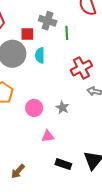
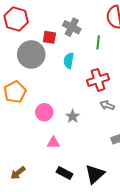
green line: (67, 33) -> (98, 42), moved
cyan semicircle: (40, 55) -> (69, 61), moved

